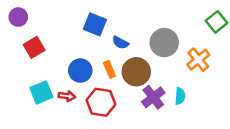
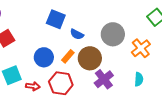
orange rectangle: (109, 69) -> (68, 56), turned 64
red arrow: (67, 96) -> (33, 86), moved
cyan semicircle: (180, 96) -> (139, 79), moved

